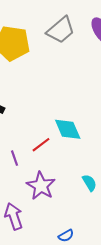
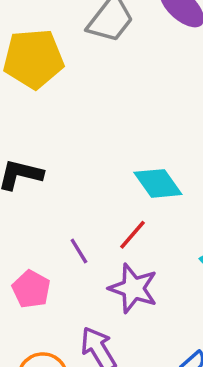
red line: (41, 145) -> (132, 235), moved

